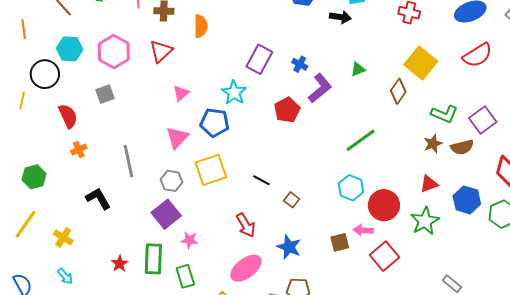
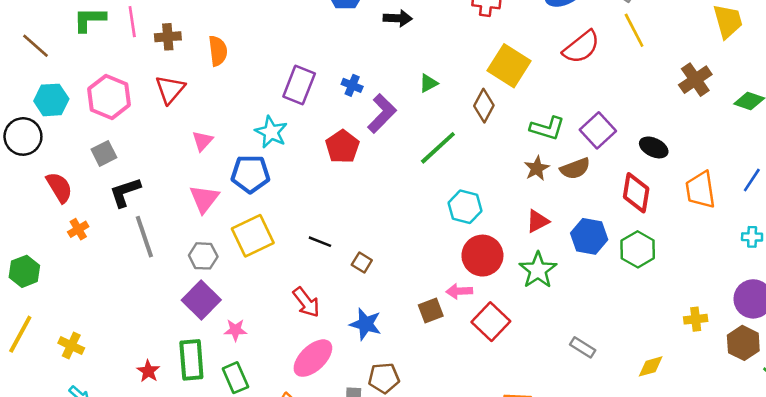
green line: (361, 140) -> (438, 148), moved
cyan hexagon: (351, 188) -> (465, 207), moved
black L-shape: (98, 199) -> (125, 192), moved, turned -72

